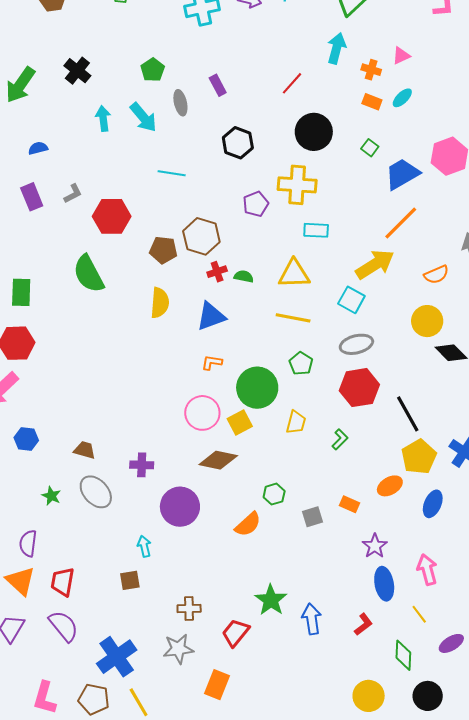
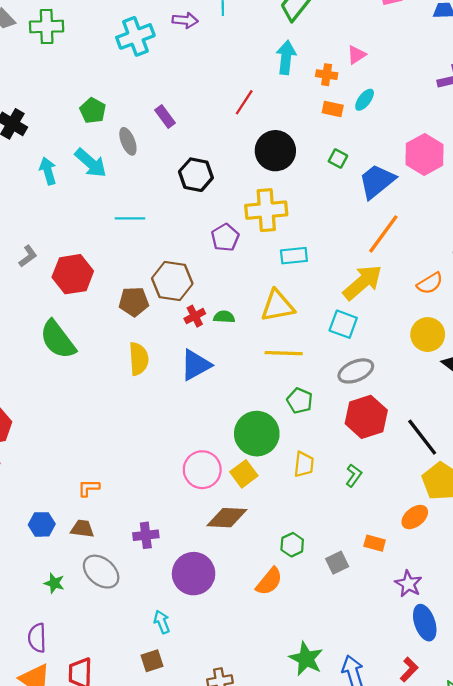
orange L-shape: (212, 362) -> (89, 488), moved
blue hexagon: (26, 439) -> (42, 524), moved

